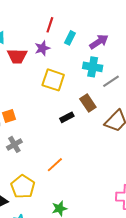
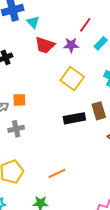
black rectangle: (67, 117) -> (74, 118), size x1.5
orange line: (55, 165) -> (57, 173), moved

